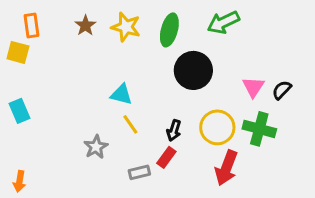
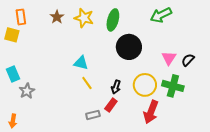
green arrow: (223, 22) -> (161, 15), moved
gray star: (96, 147) -> (27, 91), moved

